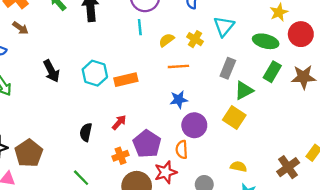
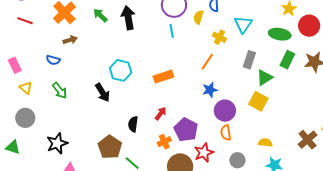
brown arrow: (20, 28) -> (70, 40), turned -48
yellow semicircle: (167, 40) -> (198, 17), moved, turned -32
orange line: (178, 66) -> (207, 62), turned -48
black arrow: (51, 71) -> (103, 93), moved
cyan hexagon: (95, 73) -> (121, 70), moved
orange semicircle: (182, 150) -> (226, 133), moved
brown pentagon: (29, 153) -> (110, 147), moved

